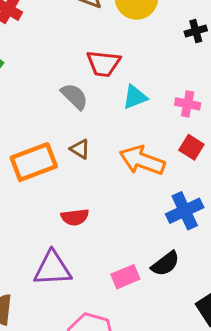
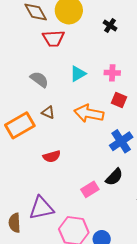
black cross: (196, 31) -> (110, 25), turned -32
red trapezoid: (103, 63) -> (53, 38), moved
purple triangle: (52, 269) -> (41, 208), moved

